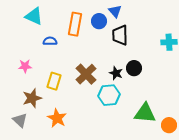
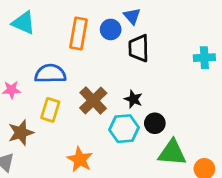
blue semicircle: (50, 41) -> (50, 74), moved, size x1.6
black circle: (134, 68) -> (155, 123), moved
orange star: (57, 118) -> (80, 159), moved

